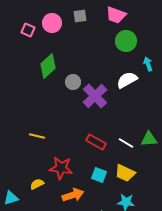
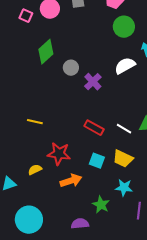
purple cross: (95, 96) -> (93, 82), size x0.7

